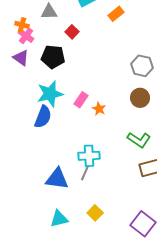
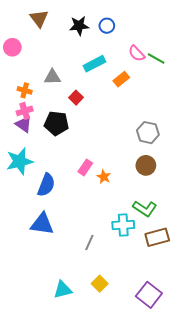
pink cross: (26, 36) -> (25, 111), moved, turned 35
cyan star: (50, 94) -> (20, 161), moved
cyan cross: (89, 156) -> (123, 225), moved
blue triangle: (57, 179) -> (42, 224), moved

